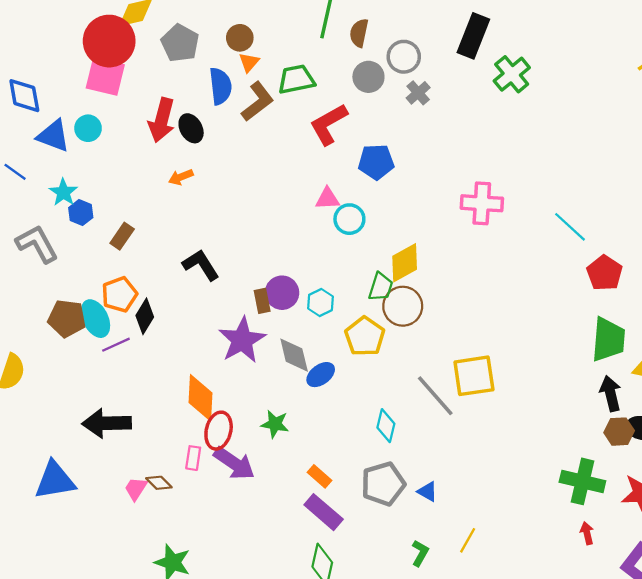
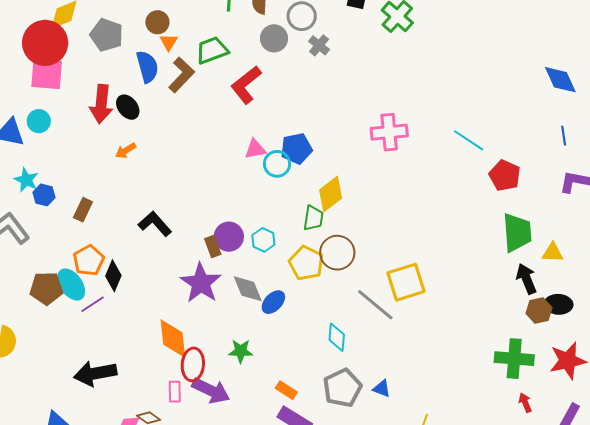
blue pentagon: (376, 162) -> (296, 149), moved
brown circle: (403, 306) -> (337, 253), moved

